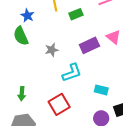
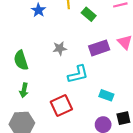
green rectangle: (76, 14) -> (89, 14), turned 56
green semicircle: (21, 36) -> (21, 60), moved

